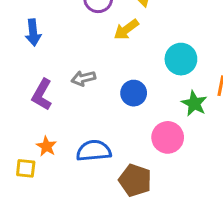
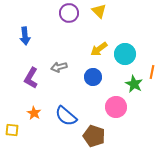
yellow arrow: (126, 29) -> (99, 49), moved
blue semicircle: (94, 151) -> (66, 116), turned -135
yellow square: (26, 168) -> (12, 130), moved

